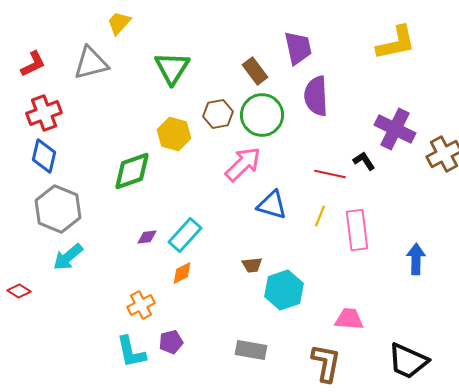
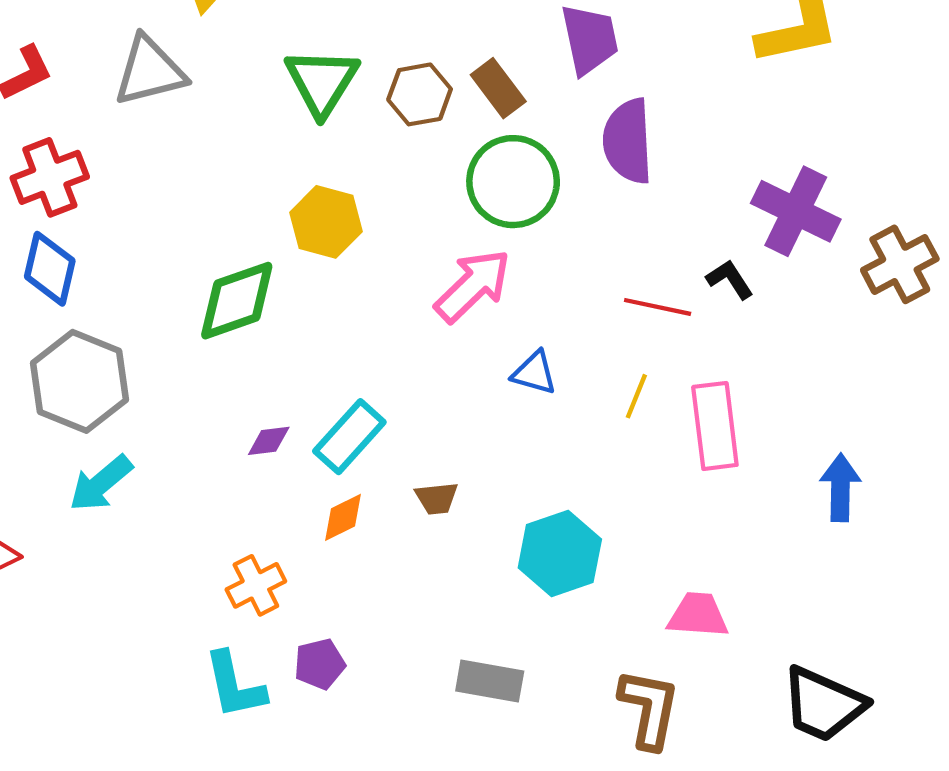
brown hexagon: (218, 114) -> (420, 94), moved
blue triangle: (272, 205) -> (534, 373), size x0.7
brown trapezoid: (252, 265) -> (437, 498), moved

